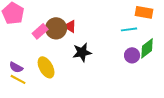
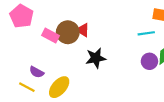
pink rectangle: (40, 31) -> (51, 35), turned 70
purple semicircle: (16, 67) -> (37, 72), moved
yellow ellipse: (46, 67) -> (59, 87), moved, turned 70

